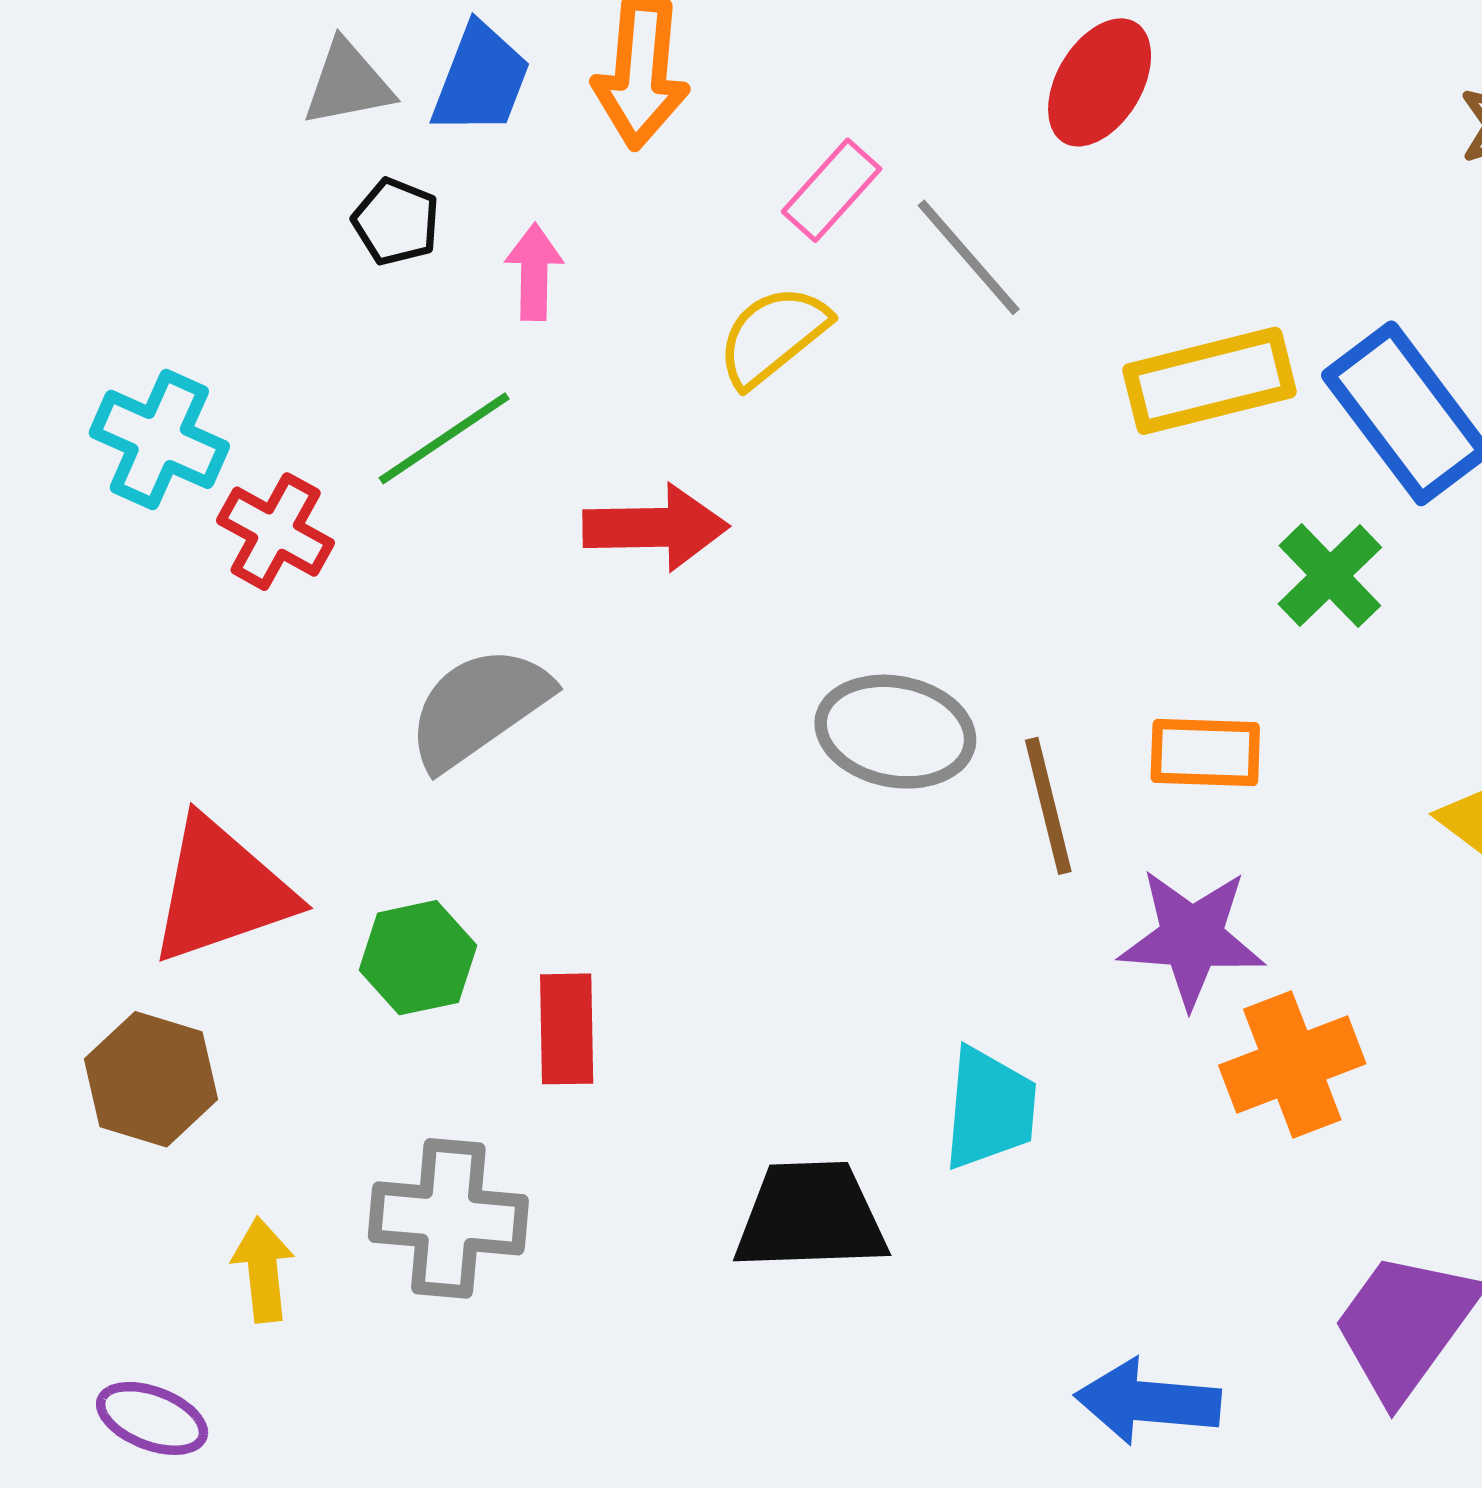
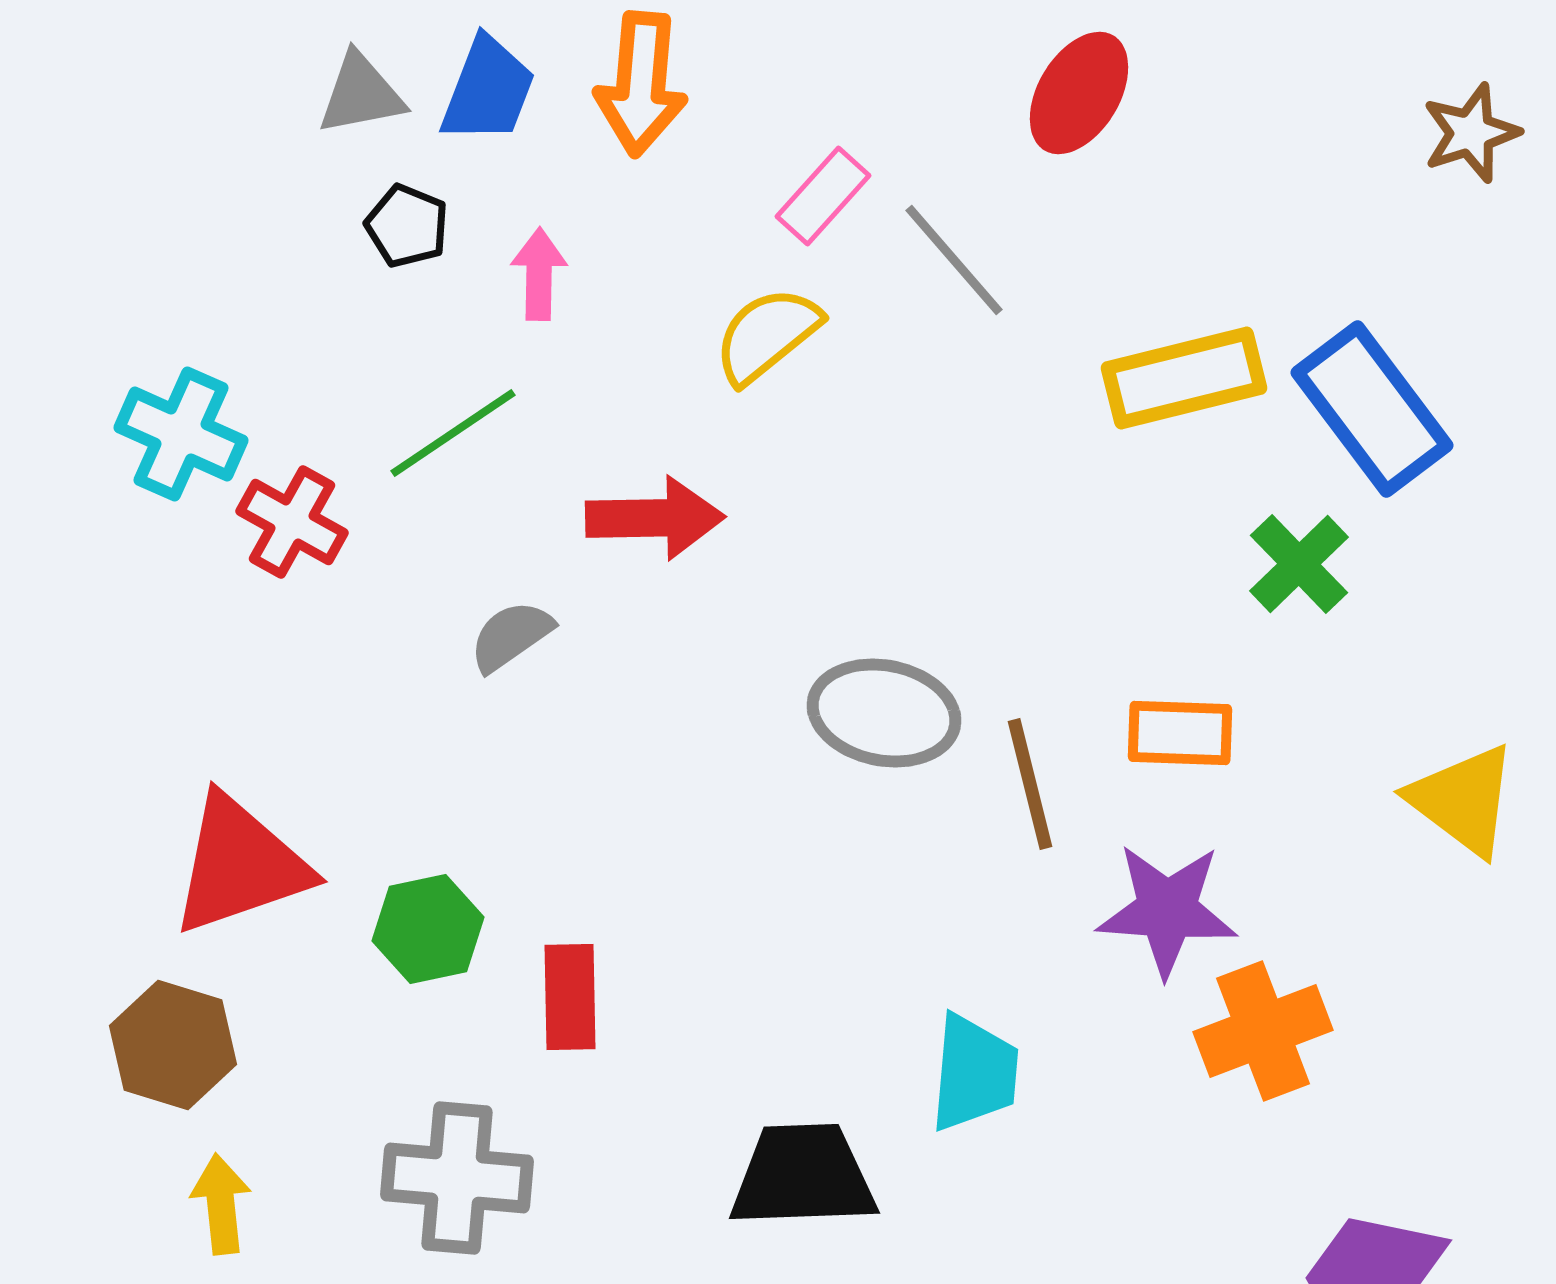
gray semicircle: (479, 707) -> (511, 636), moved, size x0.6
yellow arrow: (263, 1270) -> (221, 1204), moved

